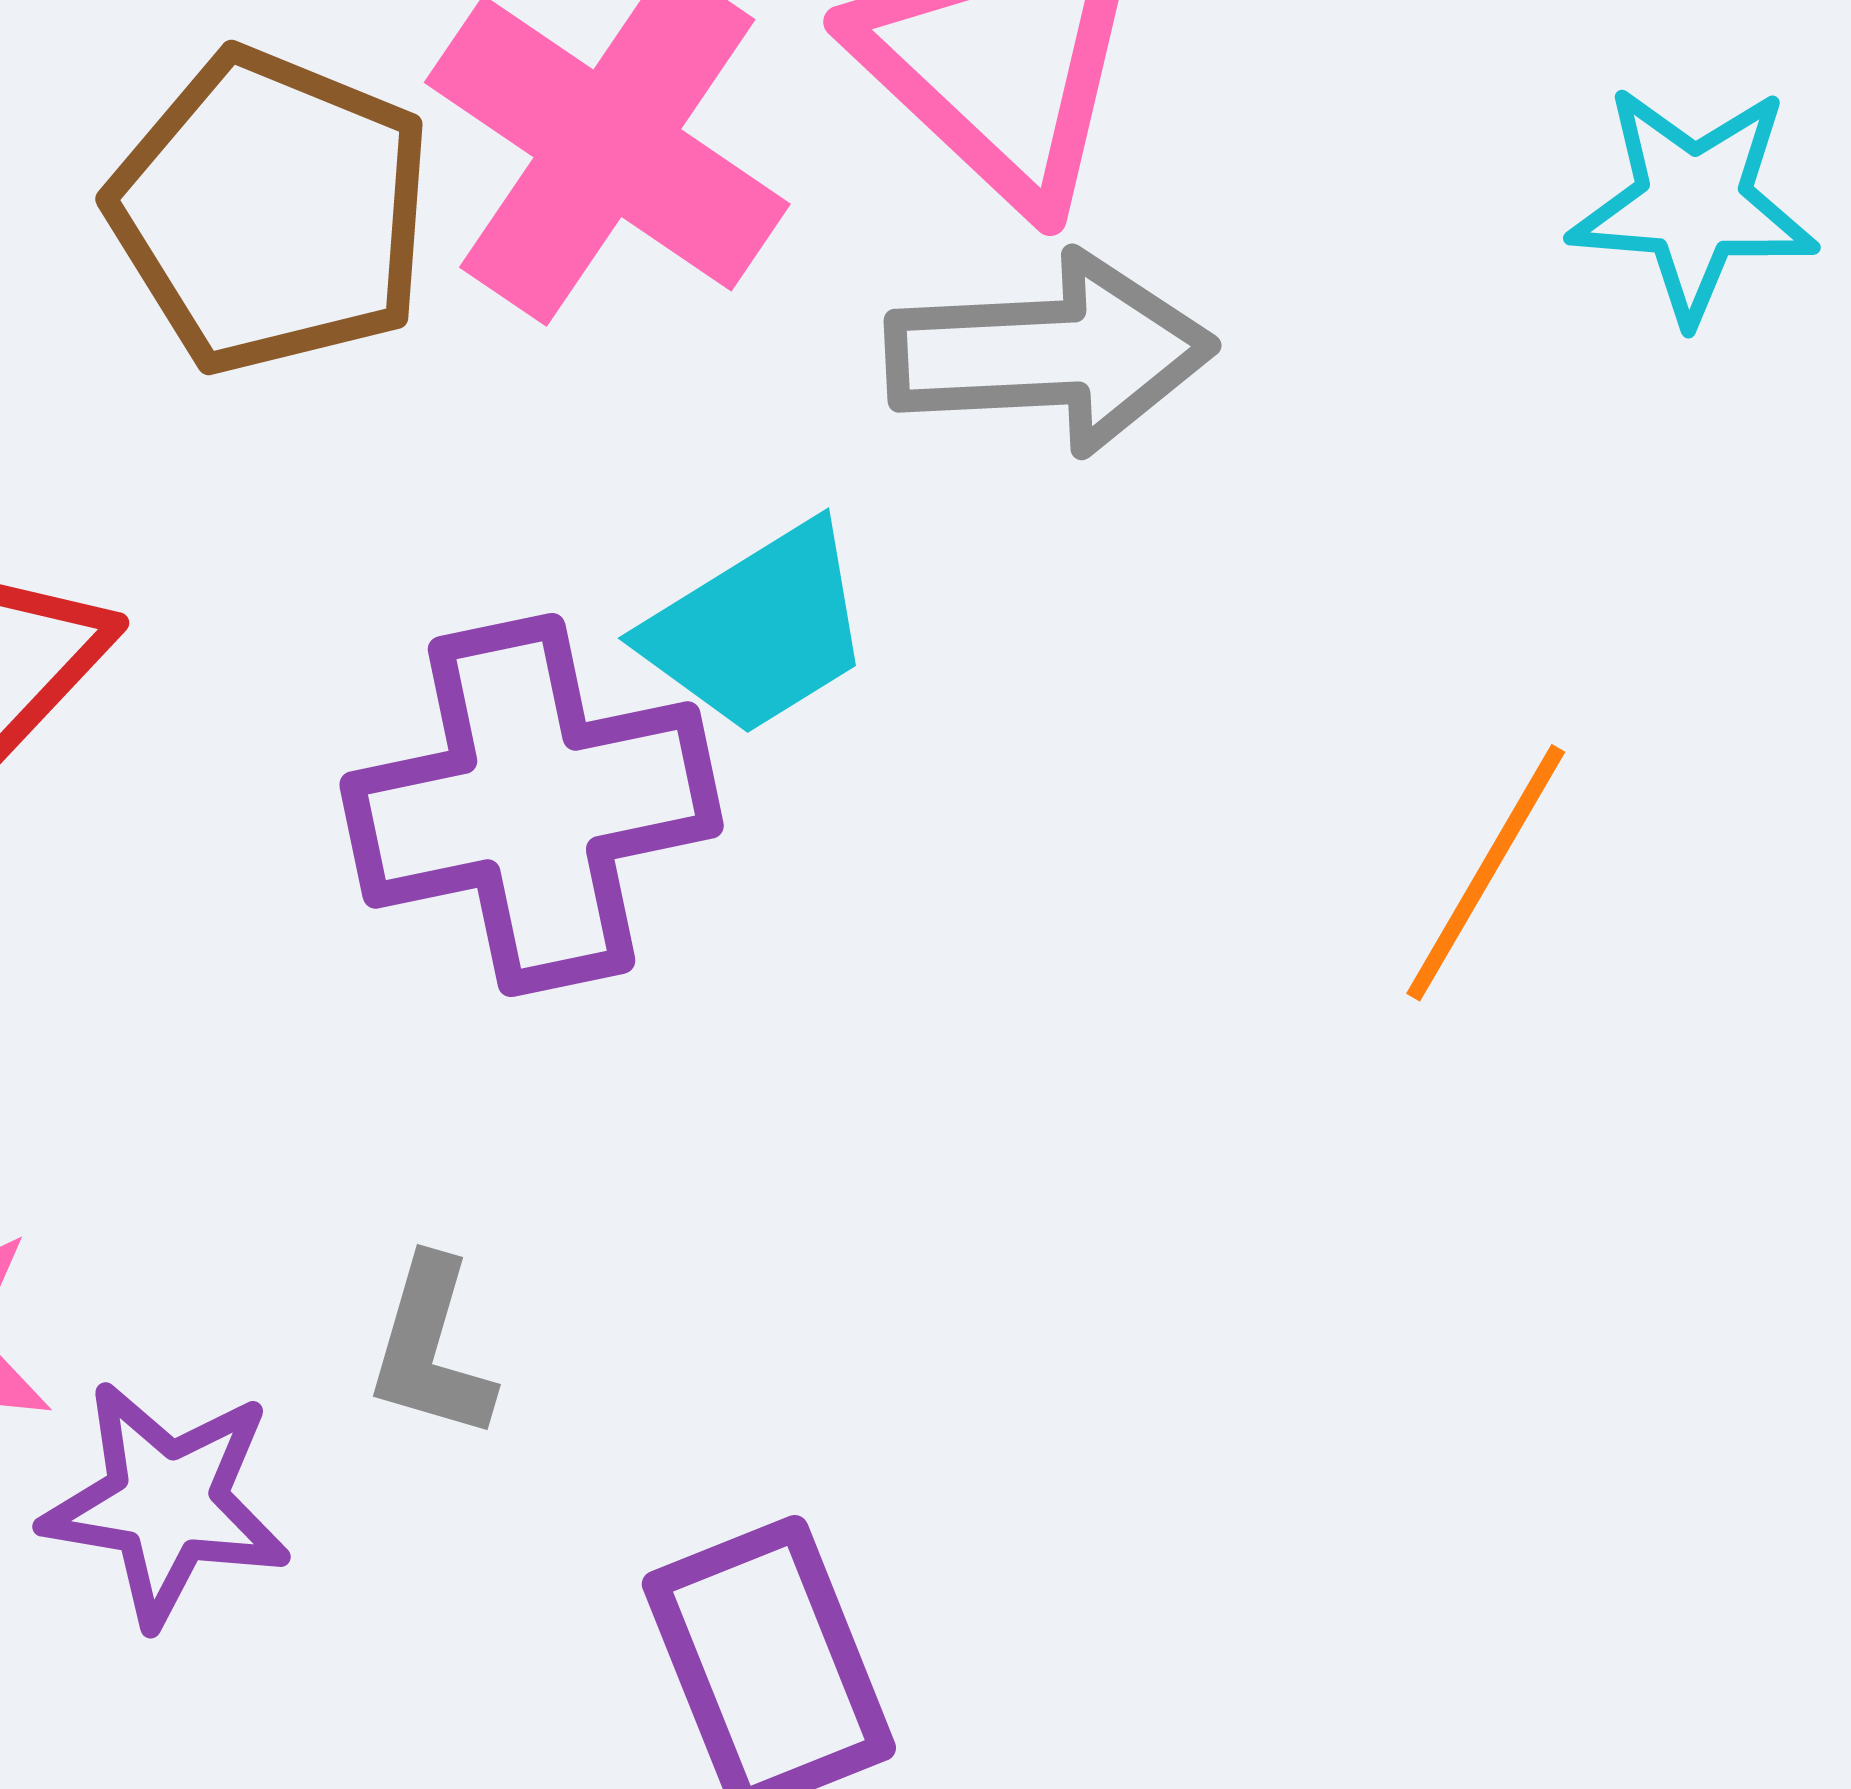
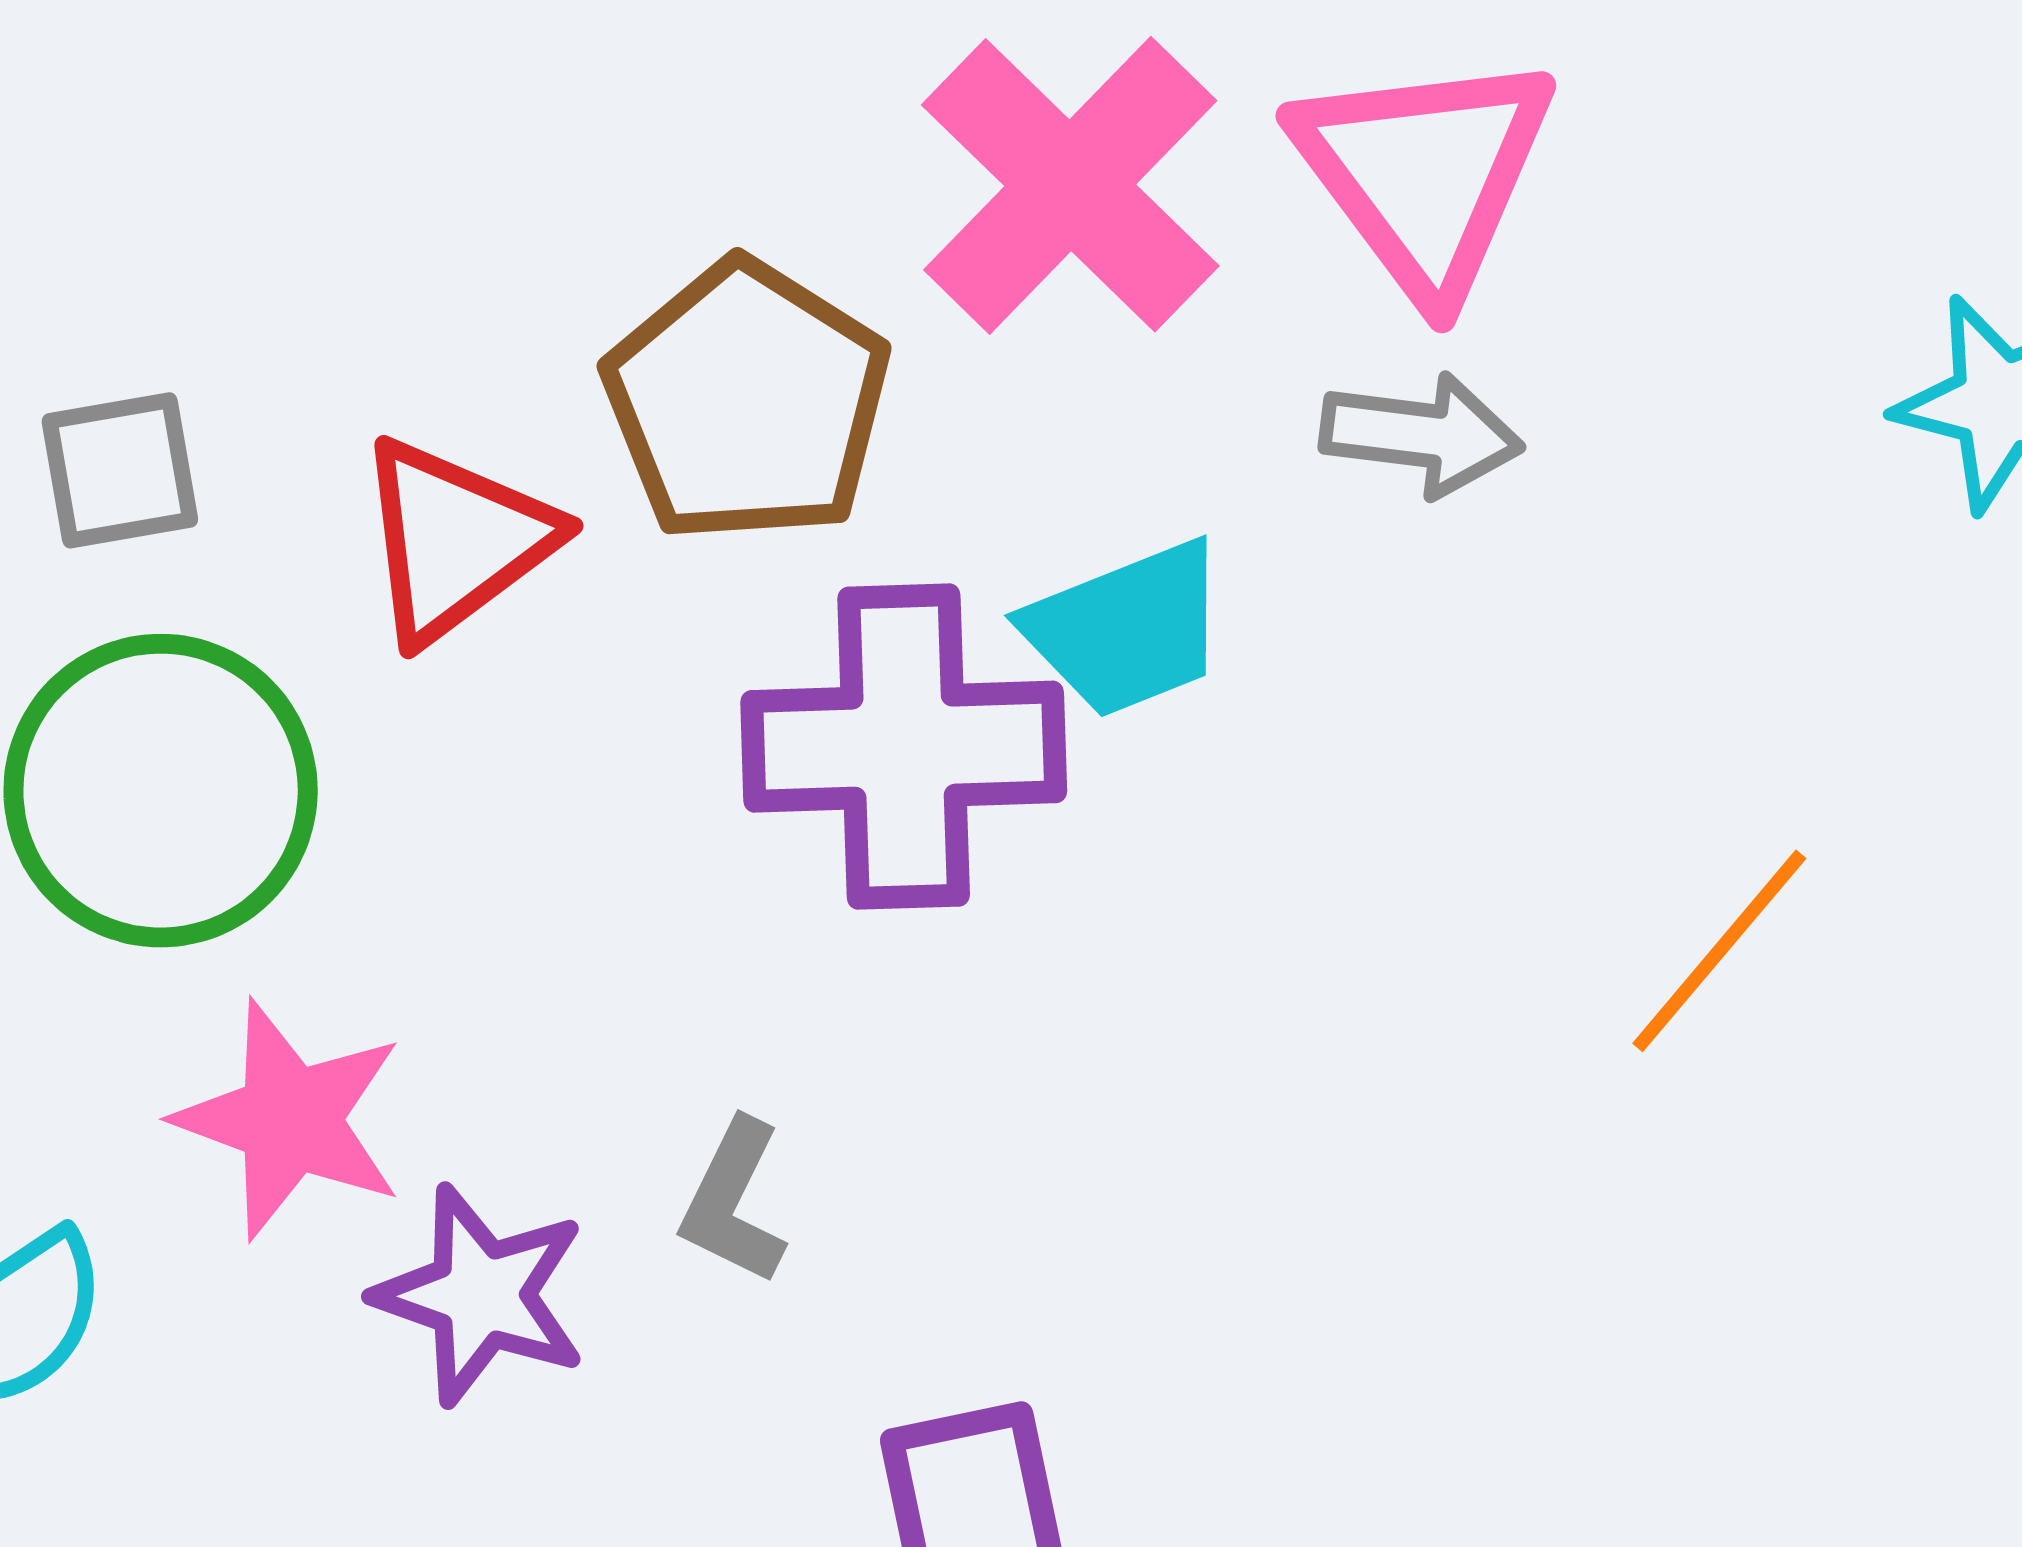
brown pentagon: (271, 211) -> (747, 402), moved
gray arrow: (1050, 353) -> (1421, 435), size x0.7

